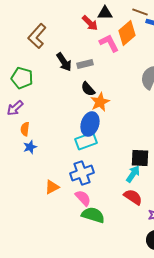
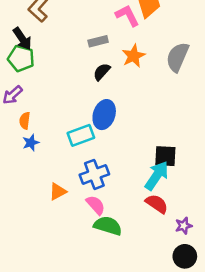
black arrow: (64, 62) -> (22, 39), moved
black semicircle: (88, 89) -> (102, 72), turned 84
orange star: (100, 102) -> (133, 56), moved
cyan rectangle: (86, 141) -> (81, 135), moved
cyan arrow: (133, 174) -> (157, 176), size x1.4

